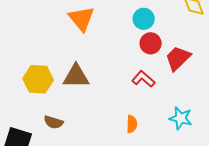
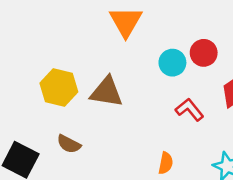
cyan circle: (144, 19) -> (172, 63), moved
red circle: (151, 43) -> (204, 53), moved

